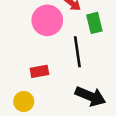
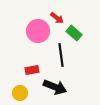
green rectangle: (94, 23) -> (74, 33), turned -35
black arrow: (90, 96) -> (55, 87), moved

